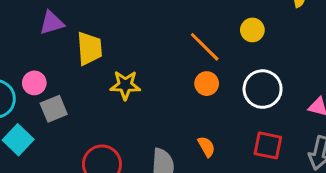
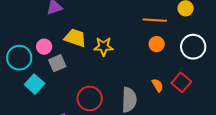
orange line: (205, 47) -> (155, 20), turned -40
yellow trapezoid: (89, 48) -> (75, 38), moved, turned -65
red square: (268, 145) -> (181, 82), moved, turned 30

